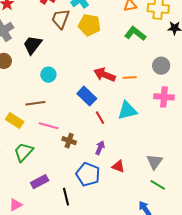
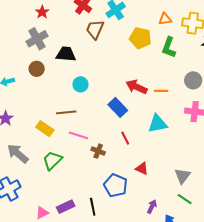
yellow pentagon: (89, 25) -> (140, 38), moved
green L-shape: (135, 34) -> (169, 47), turned -110
black trapezoid: (32, 45) -> (66, 54), turned 55
red line: (100, 118) -> (125, 138), moved
purple arrow: (100, 148) -> (152, 206), moved
red triangle: (118, 166) -> (142, 169), moved
purple rectangle: (40, 182) -> (66, 207), moved

